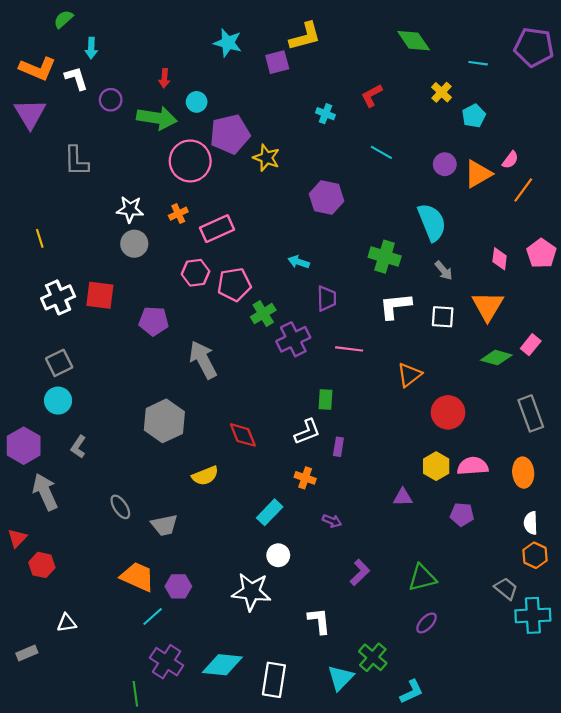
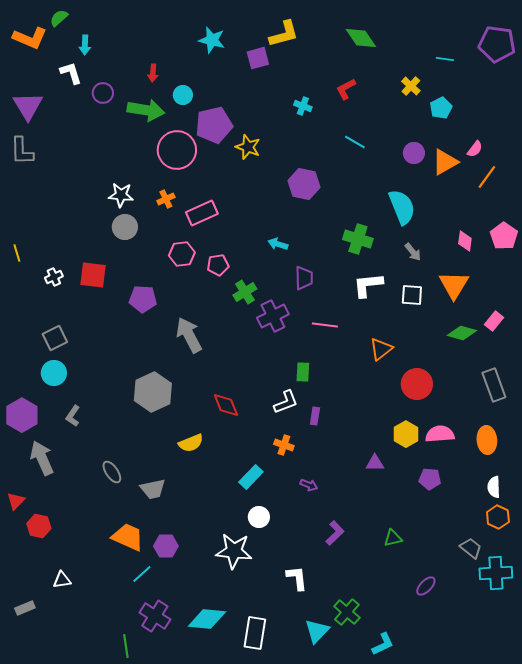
green diamond: (414, 41) -> (361, 38), moved
orange L-shape: (38, 69) -> (30, 38), moved
gray L-shape: (76, 161) -> (22, 151), moved
yellow line: (40, 238) -> (17, 253), moved
pink pentagon: (234, 285) -> (218, 265), size x0.7
white cross: (58, 297) -> (54, 277), size x0.6
green triangle: (422, 578) -> (393, 538), size x0.7
purple ellipse: (426, 623) -> (426, 586), moved

